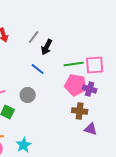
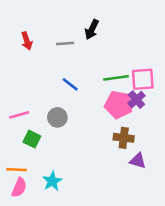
gray line: (34, 37) -> (65, 43), turned 48
black arrow: (47, 47) -> (92, 29), moved
purple cross: (90, 89) -> (136, 100), moved, turned 32

